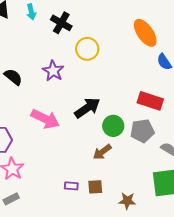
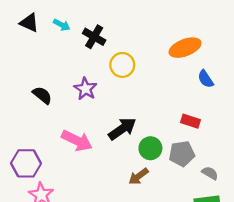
cyan arrow: (31, 12) -> (62, 25), turned -49
orange ellipse: (145, 33) -> (185, 48), turned -76
red rectangle: (150, 101) -> (190, 121), size x0.7

